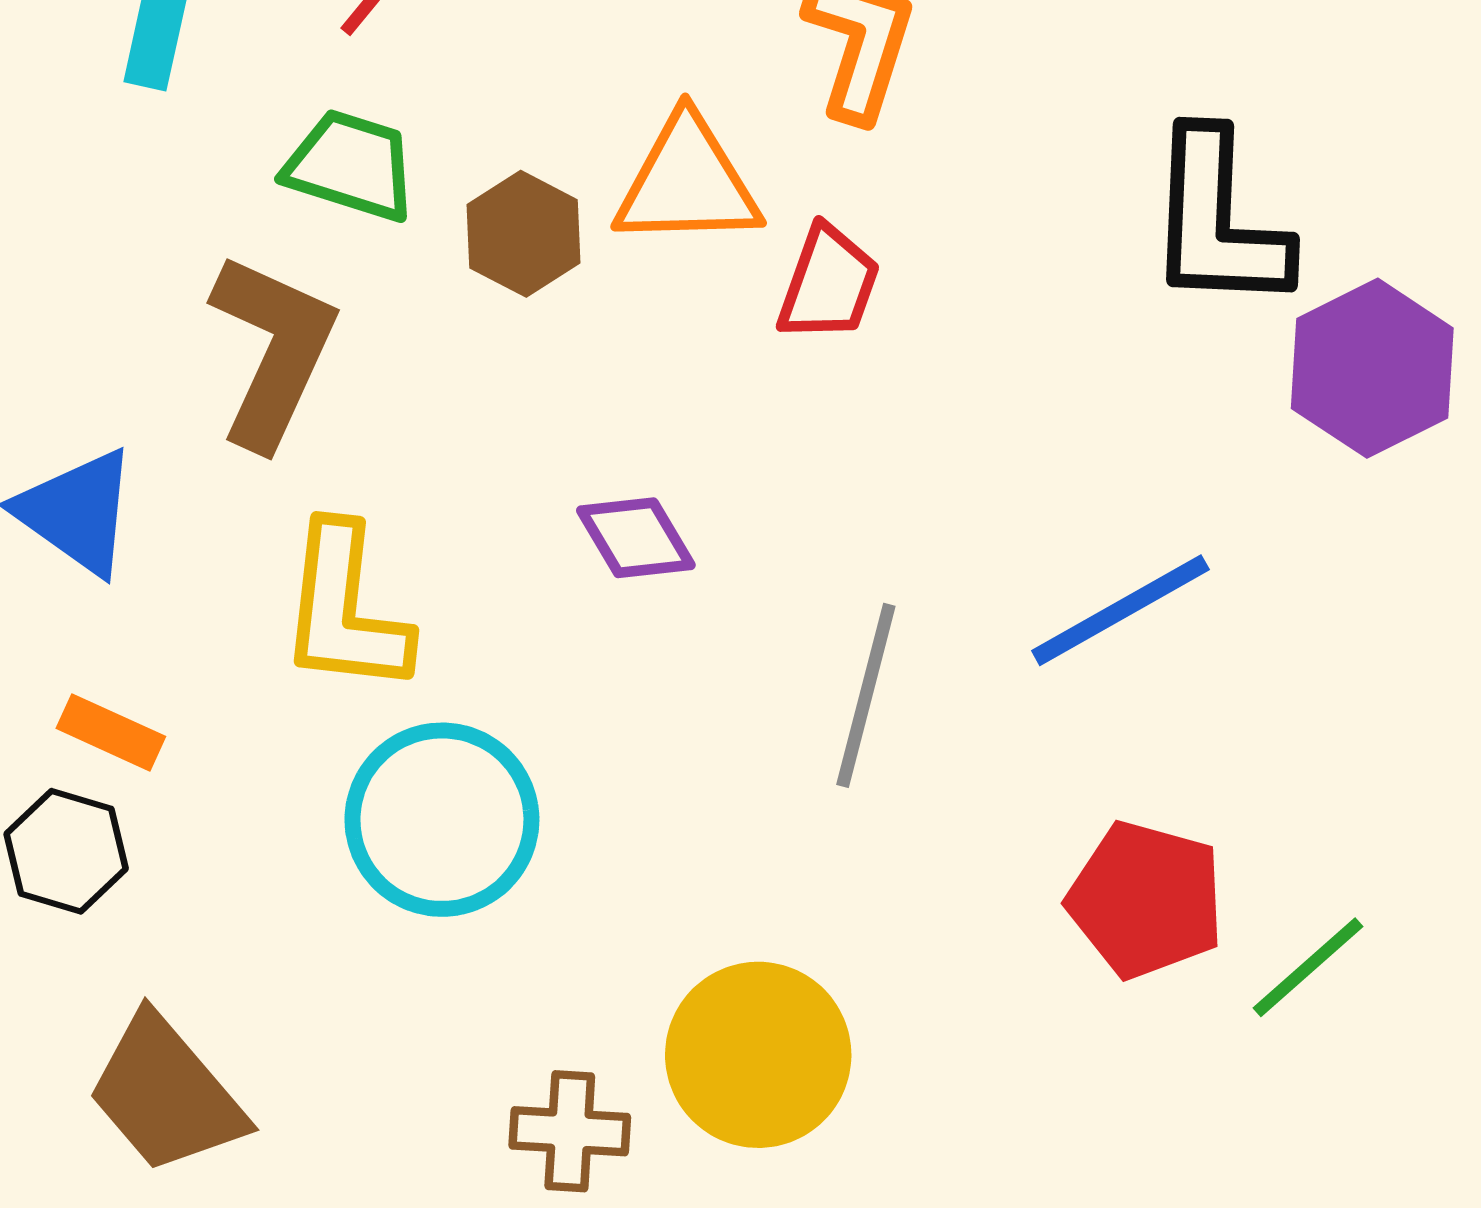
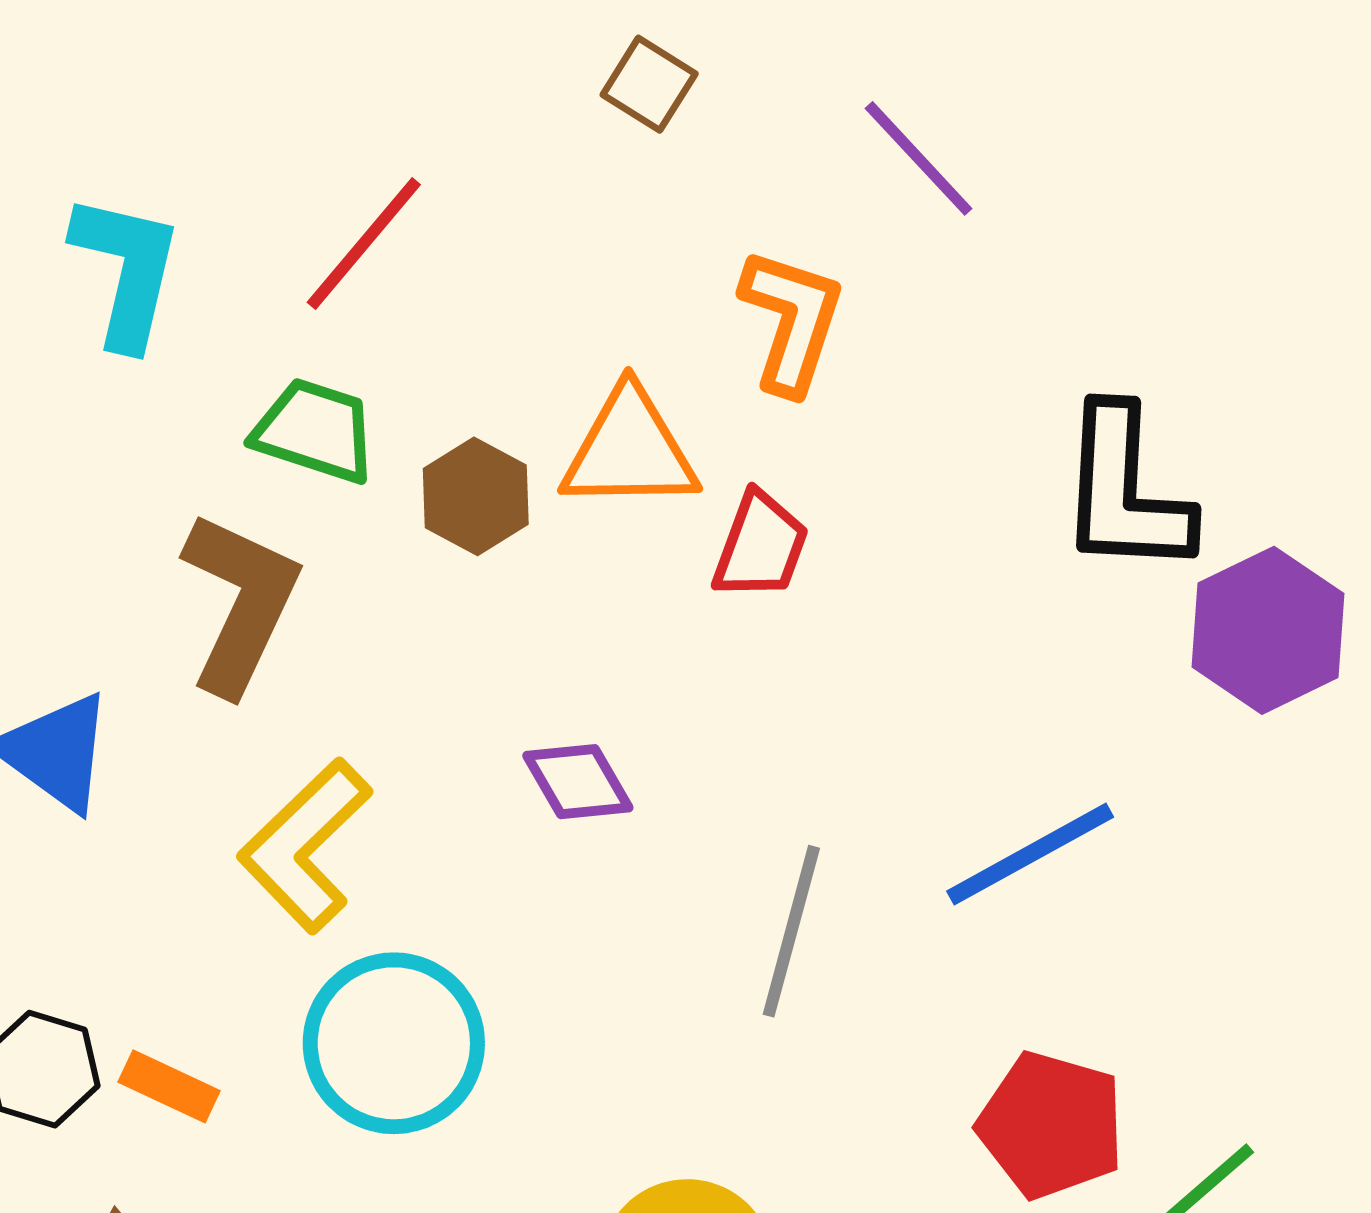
yellow L-shape: (345, 609) -> (305, 846), turned 39
orange rectangle: (111, 732) -> (169, 1086), moved

